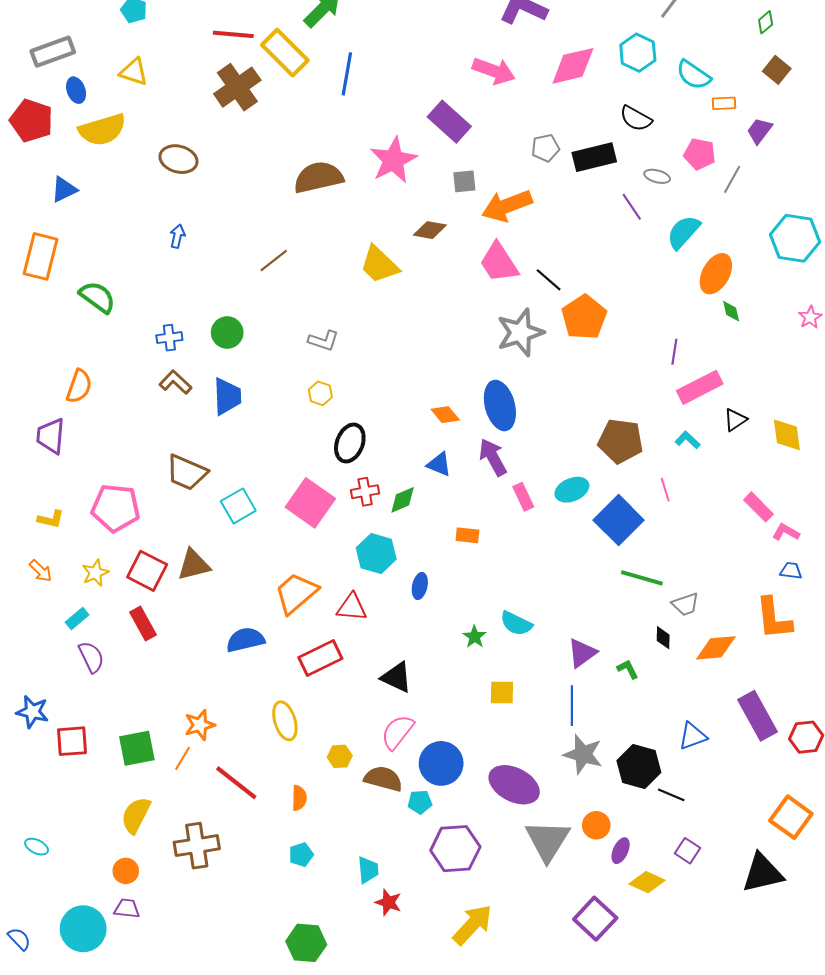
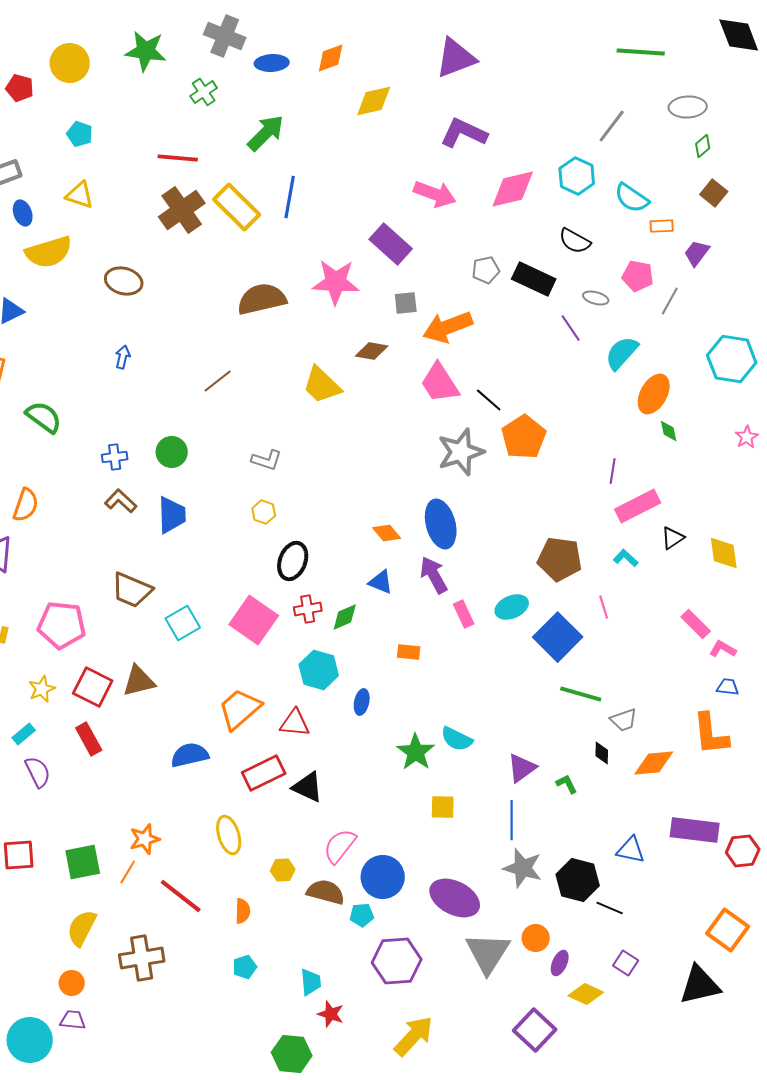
yellow rectangle: (285, 53) -> (237, 207), moved
black rectangle: (594, 157) -> (534, 279), turned 39
pink star: (393, 160) -> (336, 282), turned 30
green star: (475, 637) -> (416, 752), size x1.6
black triangle: (396, 677) -> (308, 787), moved
purple rectangle: (757, 716) -> (695, 830), turned -54
blue triangle: (693, 736) -> (631, 850), turned 32
green hexagon: (306, 943) -> (292, 1054), moved

